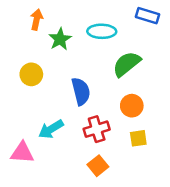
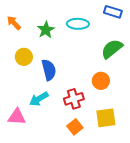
orange arrow: (37, 20) -> (14, 23), moved, turned -56
green semicircle: (127, 64) -> (112, 49), moved
blue semicircle: (81, 91) -> (49, 70), moved
yellow square: (138, 138) -> (106, 118), moved, size x1.5

